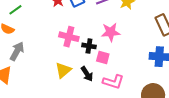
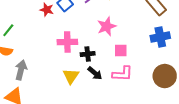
black cross: (89, 46) -> (88, 54), moved
pink square: (103, 58) -> (121, 51), moved

